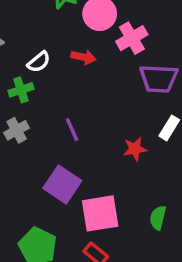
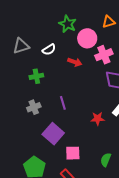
white semicircle: (39, 62) -> (49, 50), moved
gray cross: (17, 130) -> (34, 107), moved
pink square: (100, 213) -> (73, 153), size x0.7

